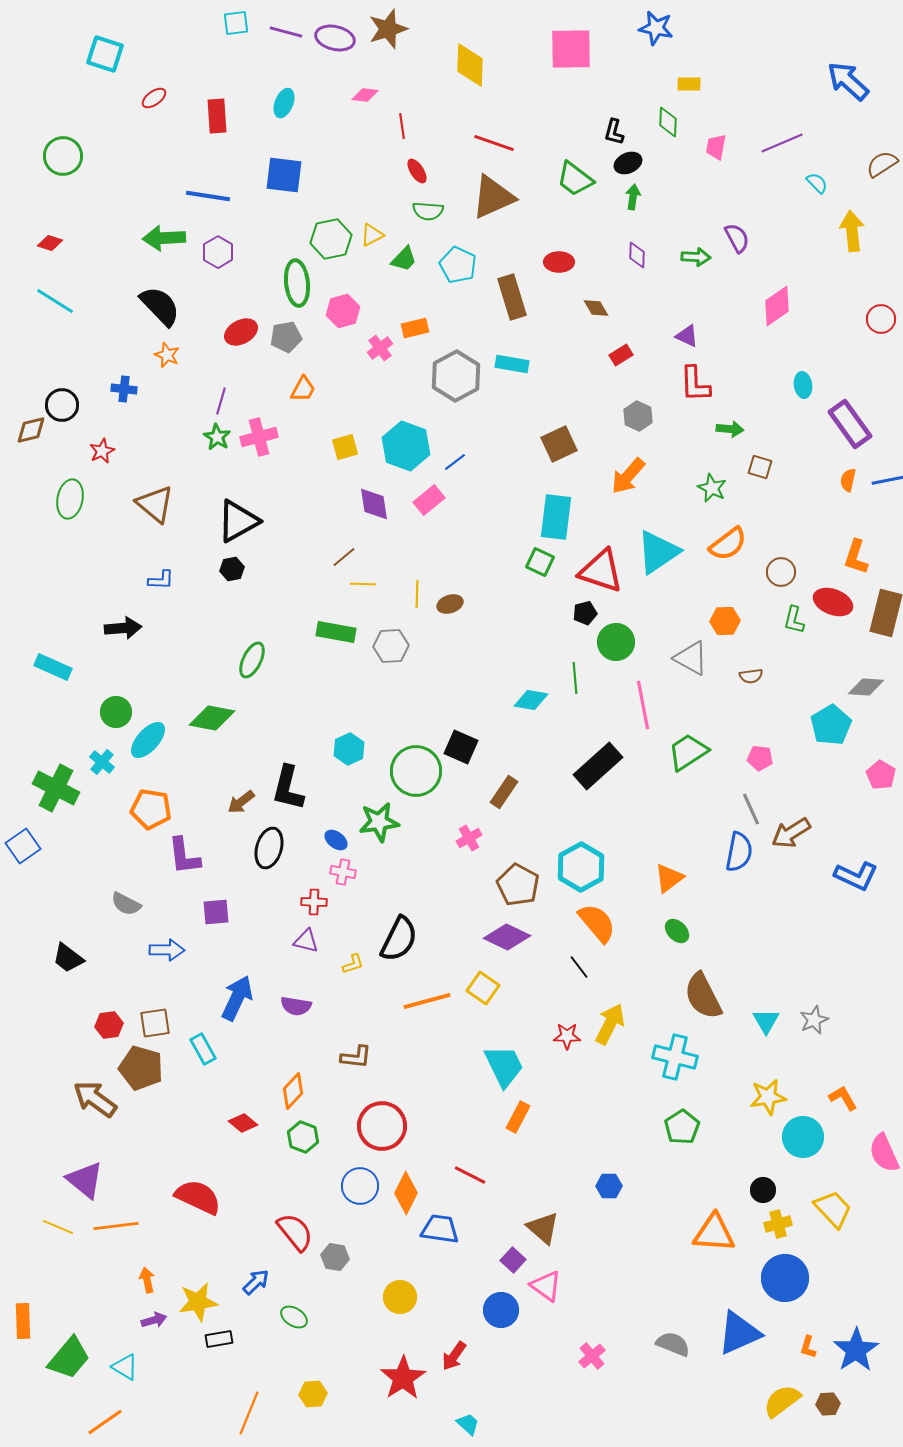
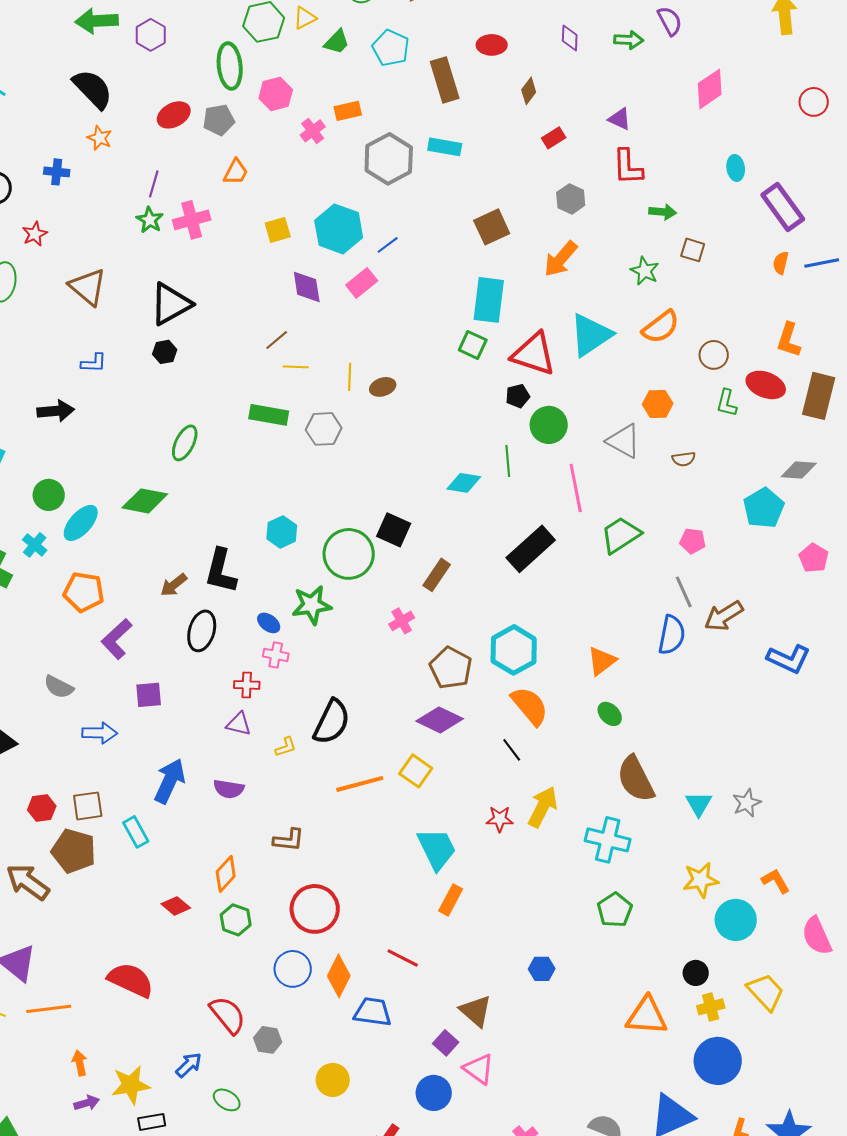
brown diamond: (596, 308) -> (529, 91), turned 68
purple L-shape: (184, 856) -> (117, 639), turned 54

